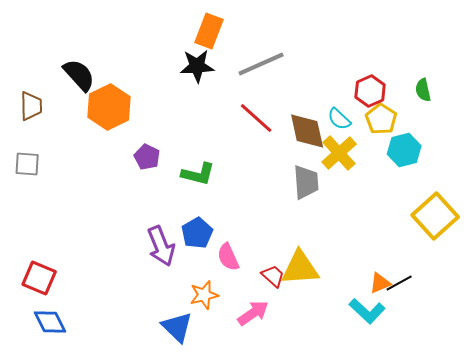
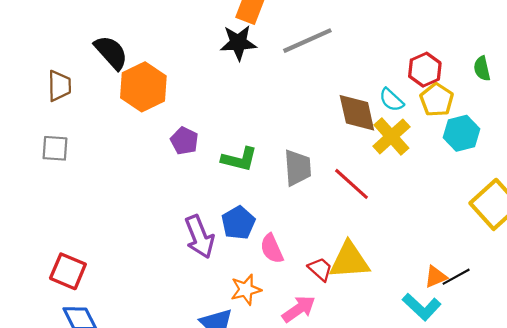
red line: (256, 118) -> (352, 184), moved
gray trapezoid: (306, 182) -> (298, 168), moved

